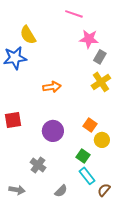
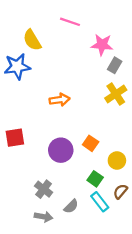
pink line: (74, 14) -> (70, 22), moved
orange square: (90, 125) -> (91, 143), moved
gray arrow: (17, 190) -> (44, 217), moved
brown semicircle: (104, 190) -> (120, 191), moved
gray semicircle: (61, 191) -> (71, 206), moved

